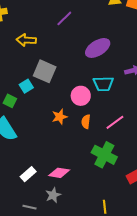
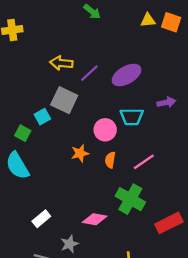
purple line: (64, 18) -> (89, 73), moved
yellow arrow: (26, 40) -> (61, 63), moved
pink diamond: (59, 173) -> (95, 219), moved

